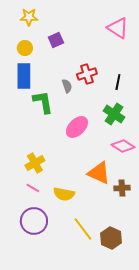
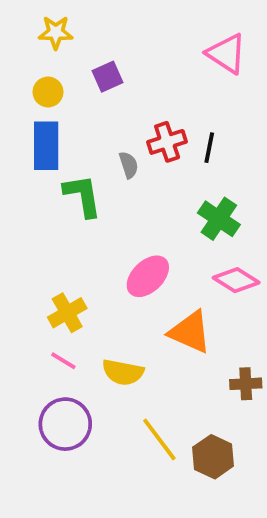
black line: (118, 82) -> (209, 148), moved
pink ellipse: (77, 127) -> (148, 276), moved
brown cross: (122, 188) -> (246, 384), moved

